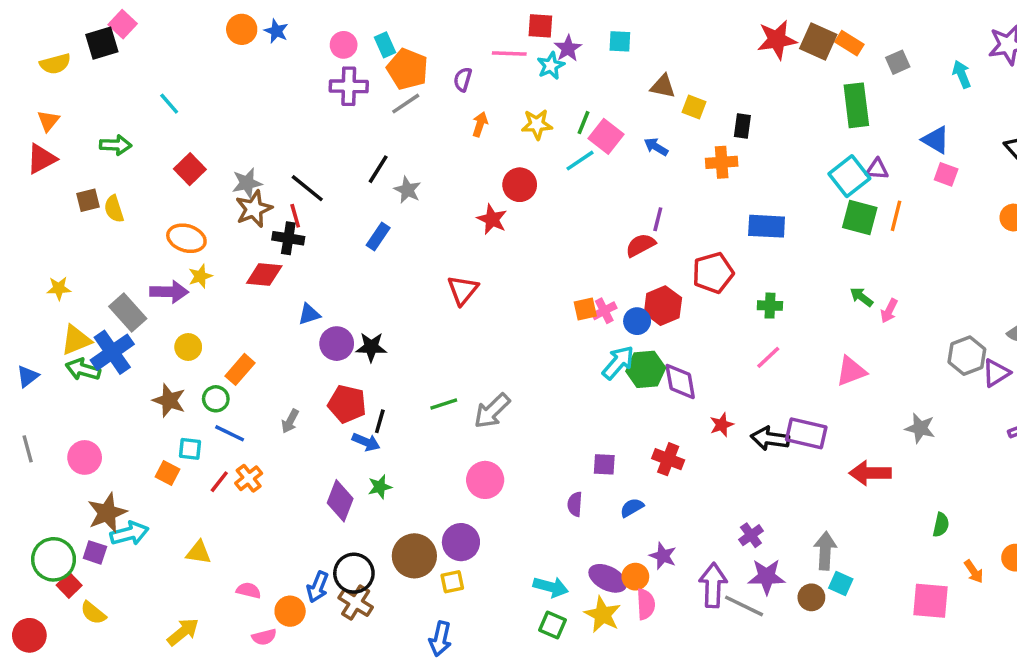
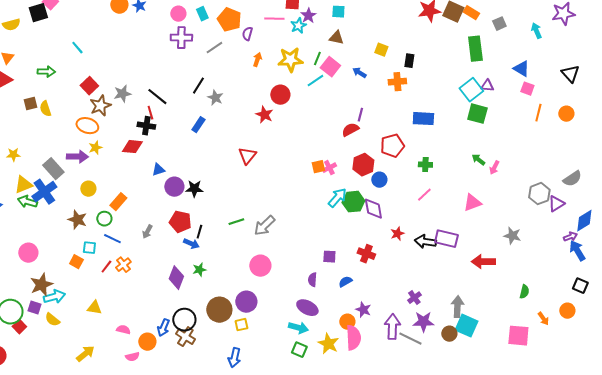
orange pentagon: (407, 69) -> (229, 20), moved
brown triangle: (663, 86) -> (336, 38), moved
yellow star: (537, 124) -> (290, 60), size x1.4
brown star: (254, 209) -> (100, 106), moved
orange line: (896, 216) -> (538, 113), moved
blue circle: (637, 321) -> (379, 180), moved
purple ellipse: (608, 578) -> (307, 308), moved
cyan square: (841, 584) -> (466, 326), size x1.6
pink semicircle: (646, 604) -> (353, 338), size x1.4
yellow semicircle: (93, 613) -> (52, 320), moved

